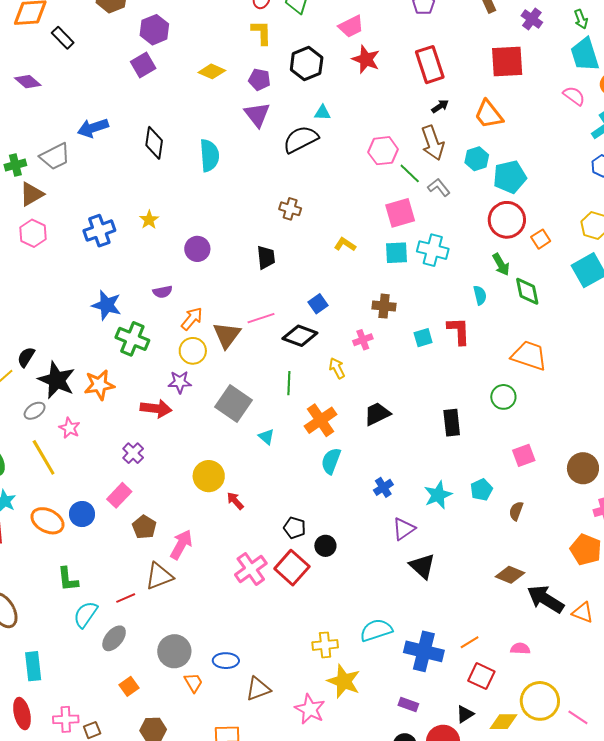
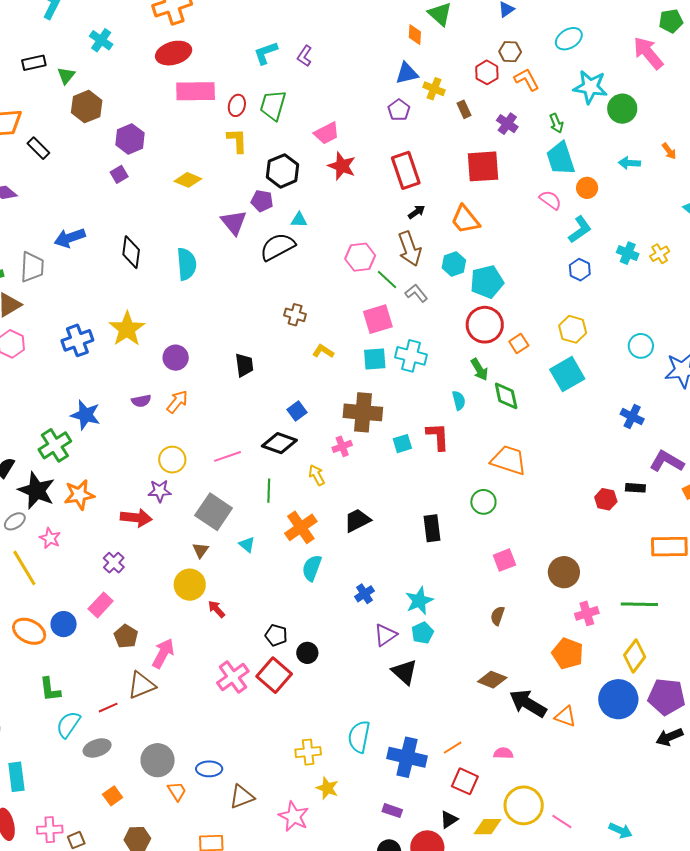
purple square: (143, 65) -> (119, 174), size x0.7
purple pentagon: (259, 80) -> (262, 201), moved
gray trapezoid: (55, 157) -> (32, 267), turned -60
brown cross: (290, 209) -> (295, 315), moved
yellow star: (149, 220) -> (127, 329), size x1.8
brown cross: (384, 306) -> (363, 412), size x1.6
pink line: (261, 318) -> (228, 456), moved
orange arrow: (192, 319) -> (177, 402), moved
brown triangle: (227, 335) -> (201, 550), moved, size x0.6
green cross: (132, 339) -> (55, 445), moved, turned 36
cyan pentagon: (481, 490) -> (423, 633), moved
cyan semicircle: (376, 630) -> (359, 737), turned -60
gray ellipse: (114, 638) -> (97, 748), turned 32
yellow star: (344, 681) -> (327, 788), size x0.7

